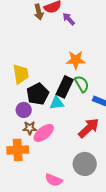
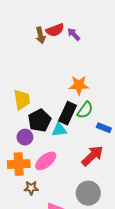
purple arrow: (69, 19) -> (74, 34), moved
green semicircle: (82, 84) -> (85, 110), turned 66
brown star: (30, 128) -> (31, 188), moved
orange cross: (18, 150) -> (19, 164), moved

